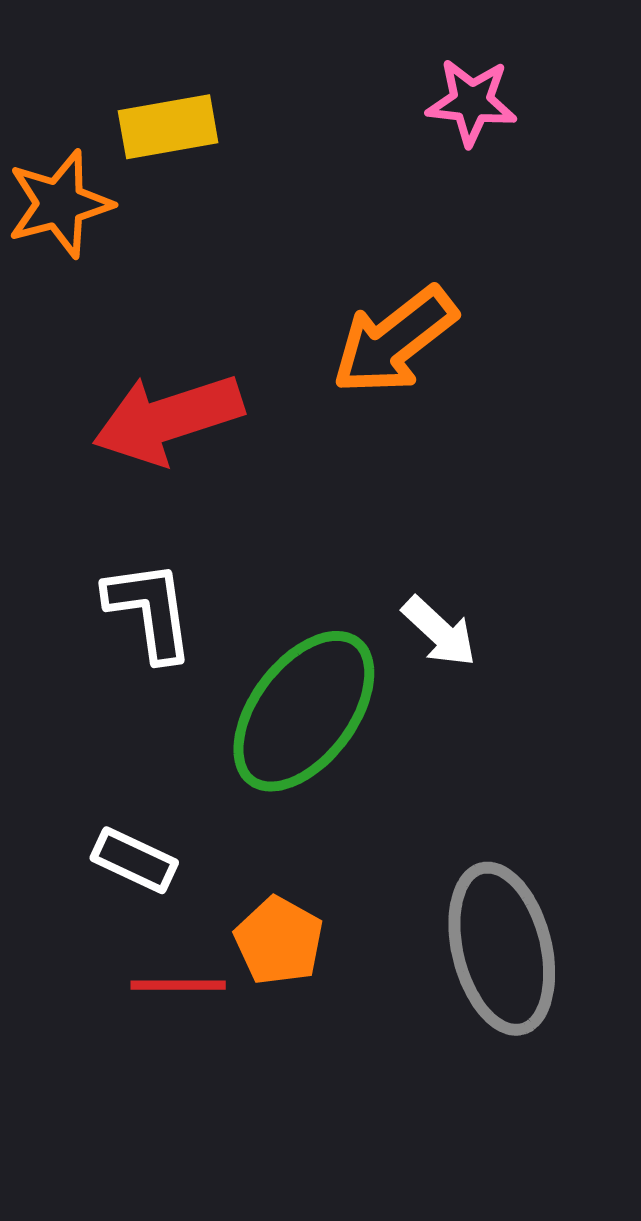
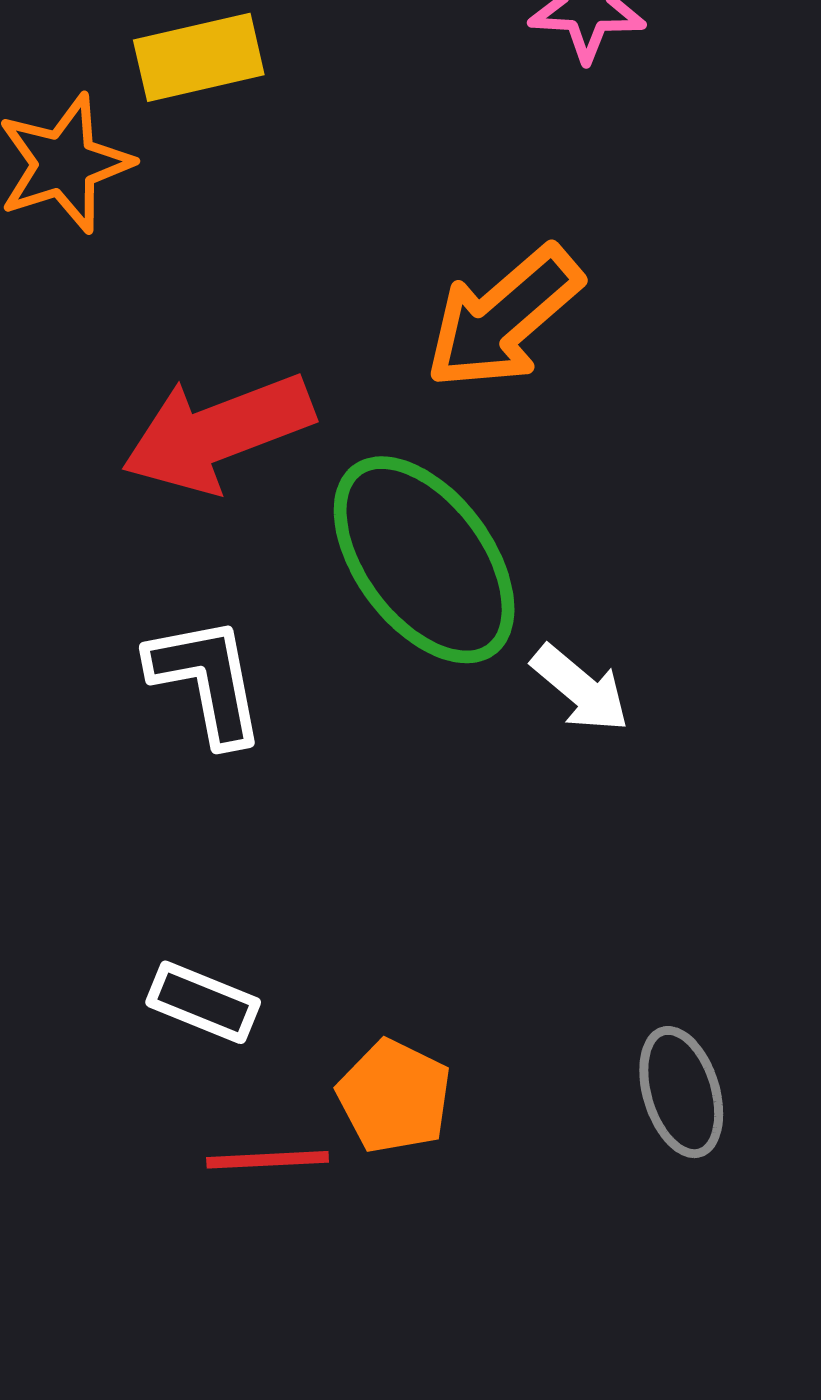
green ellipse: (304, 711) -> (424, 560), moved, turned -71
gray ellipse: (502, 949) -> (681, 1092), size x0.6

